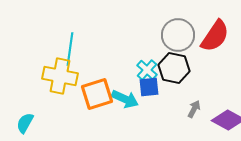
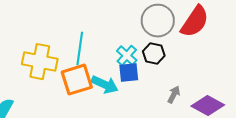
cyan line: (70, 49) -> (80, 49), moved
black hexagon: (174, 68) -> (154, 54), size x0.7

